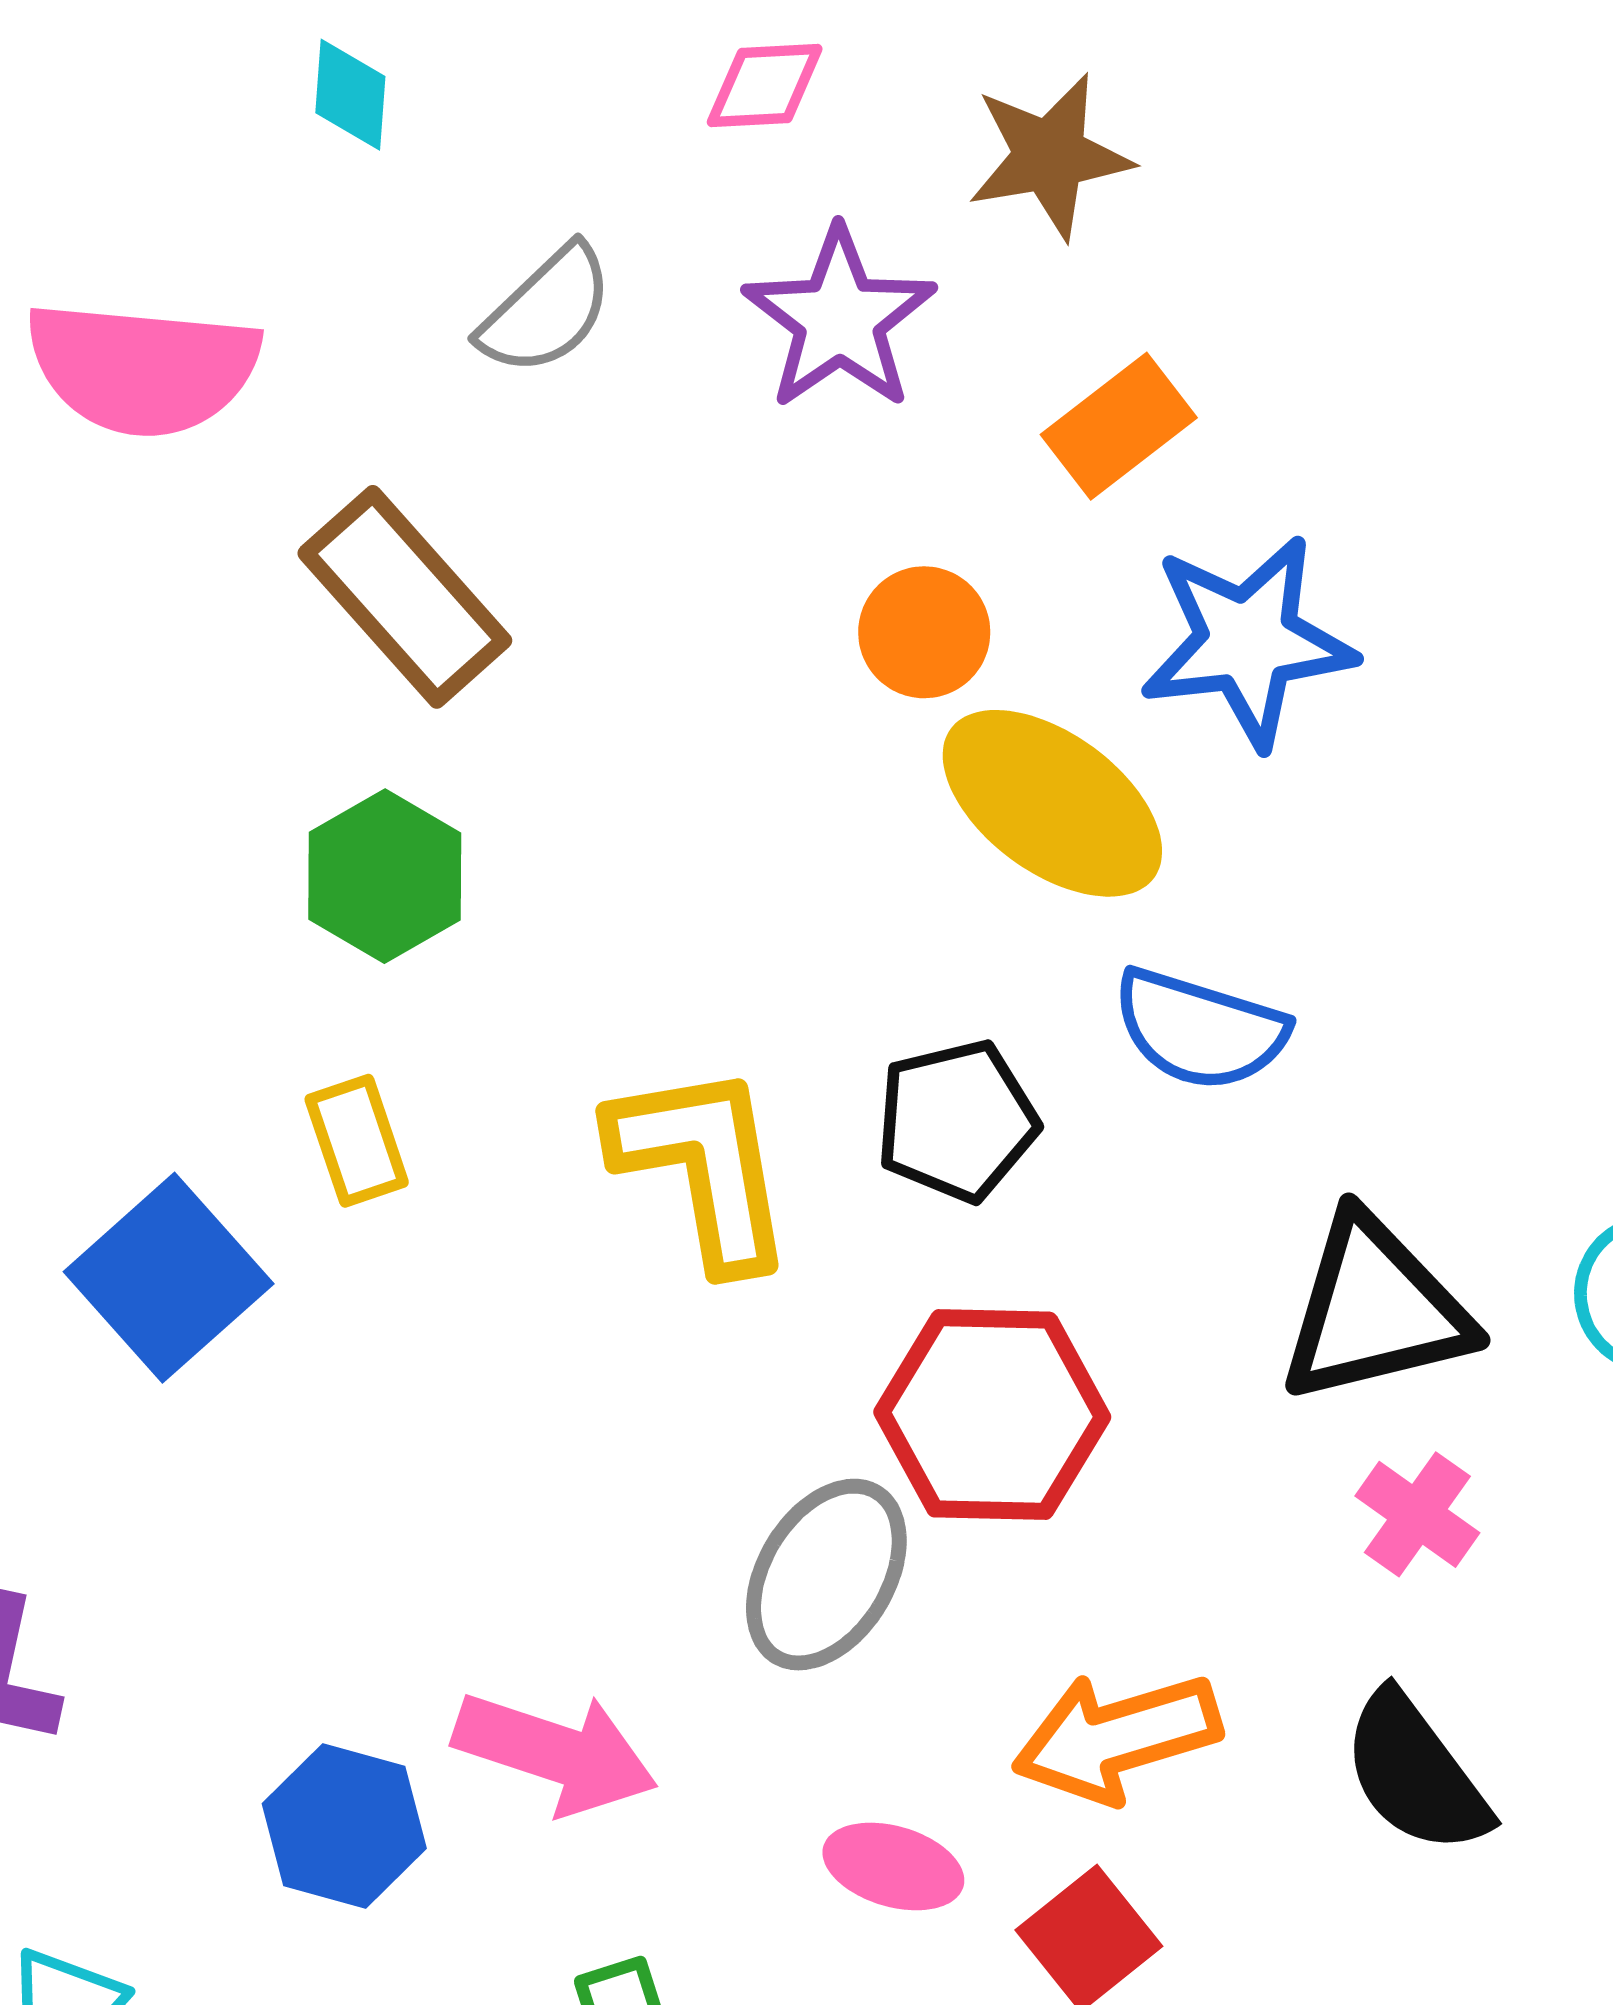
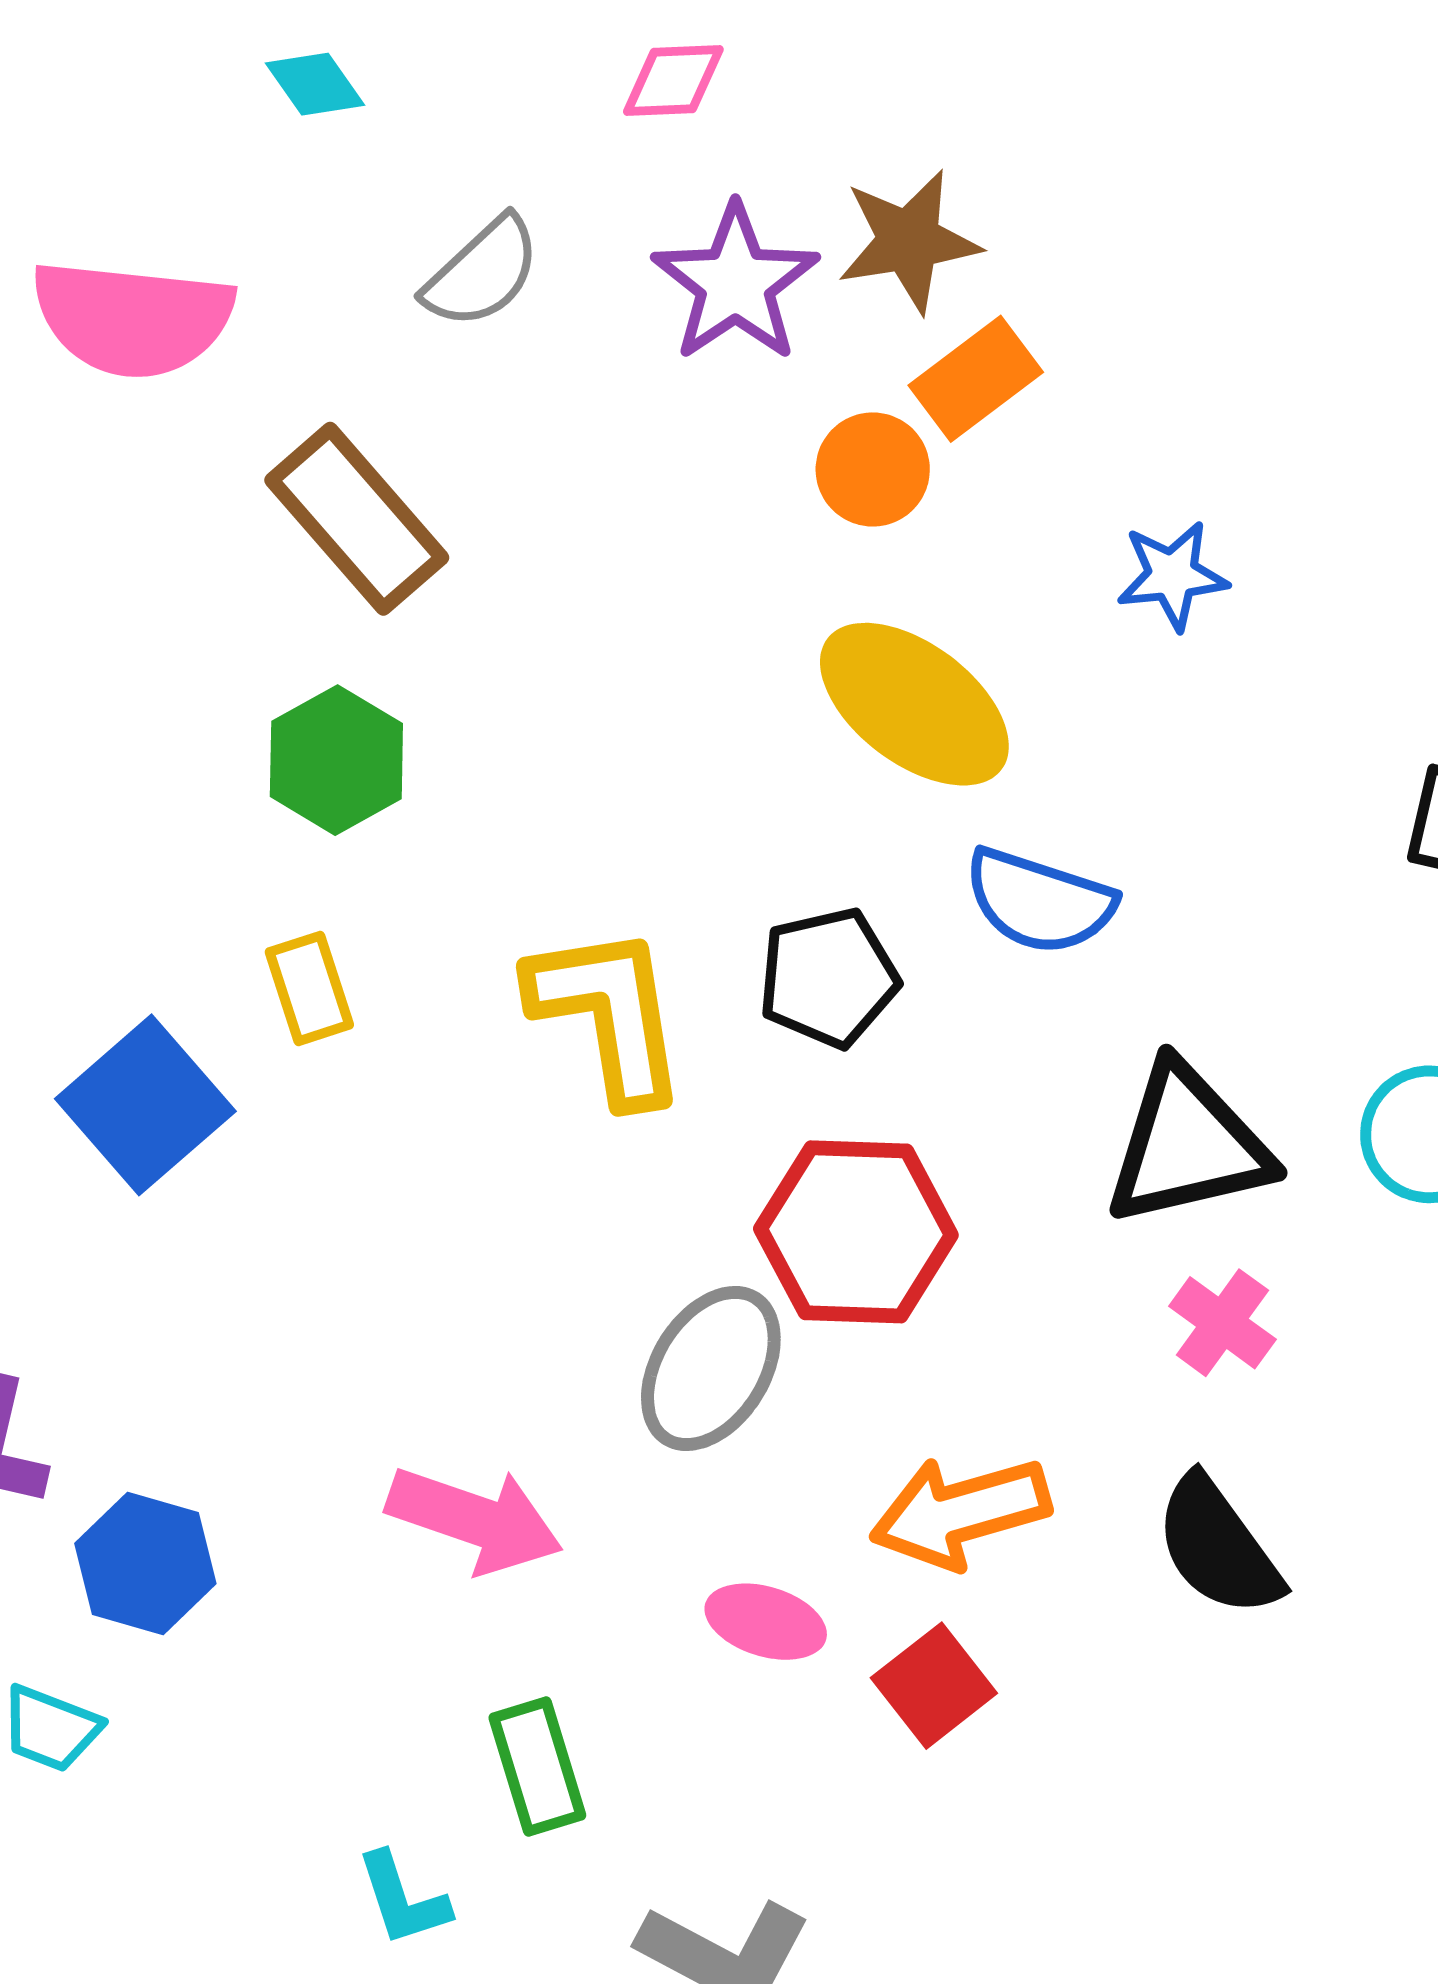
cyan diamond: (350, 95) -> (315, 84), turned -40
brown star: (1050, 156) -> (909, 241), moved
orange circle: (924, 632) -> (873, 469), moved
blue star: (1247, 641) -> (1172, 575), moved, size x0.6
blue hexagon: (344, 1826) -> (145, 1563), moved

